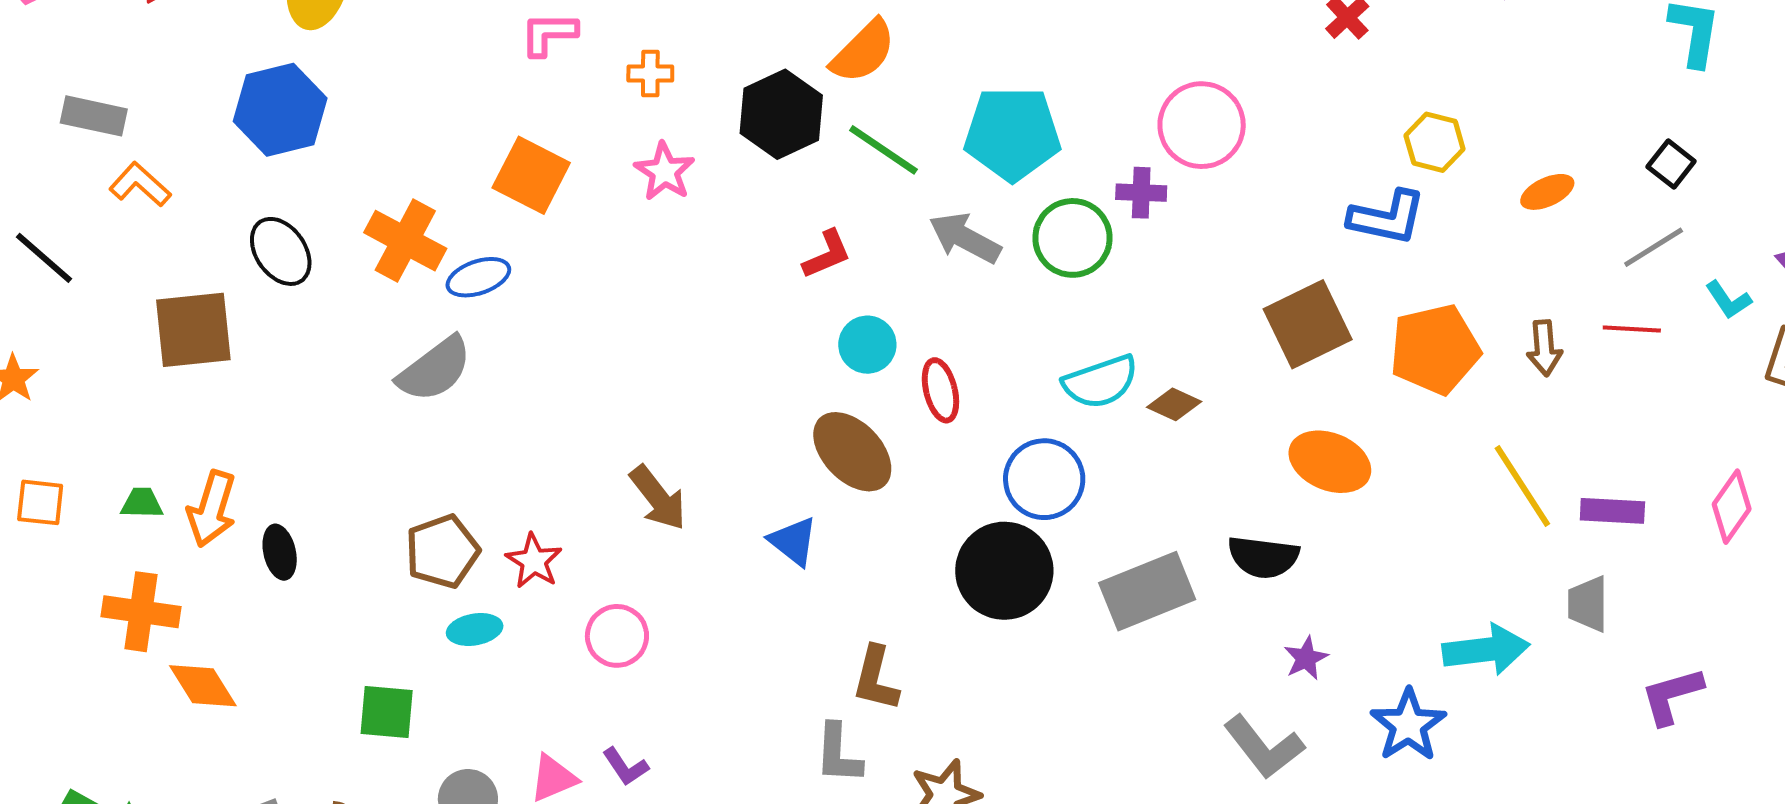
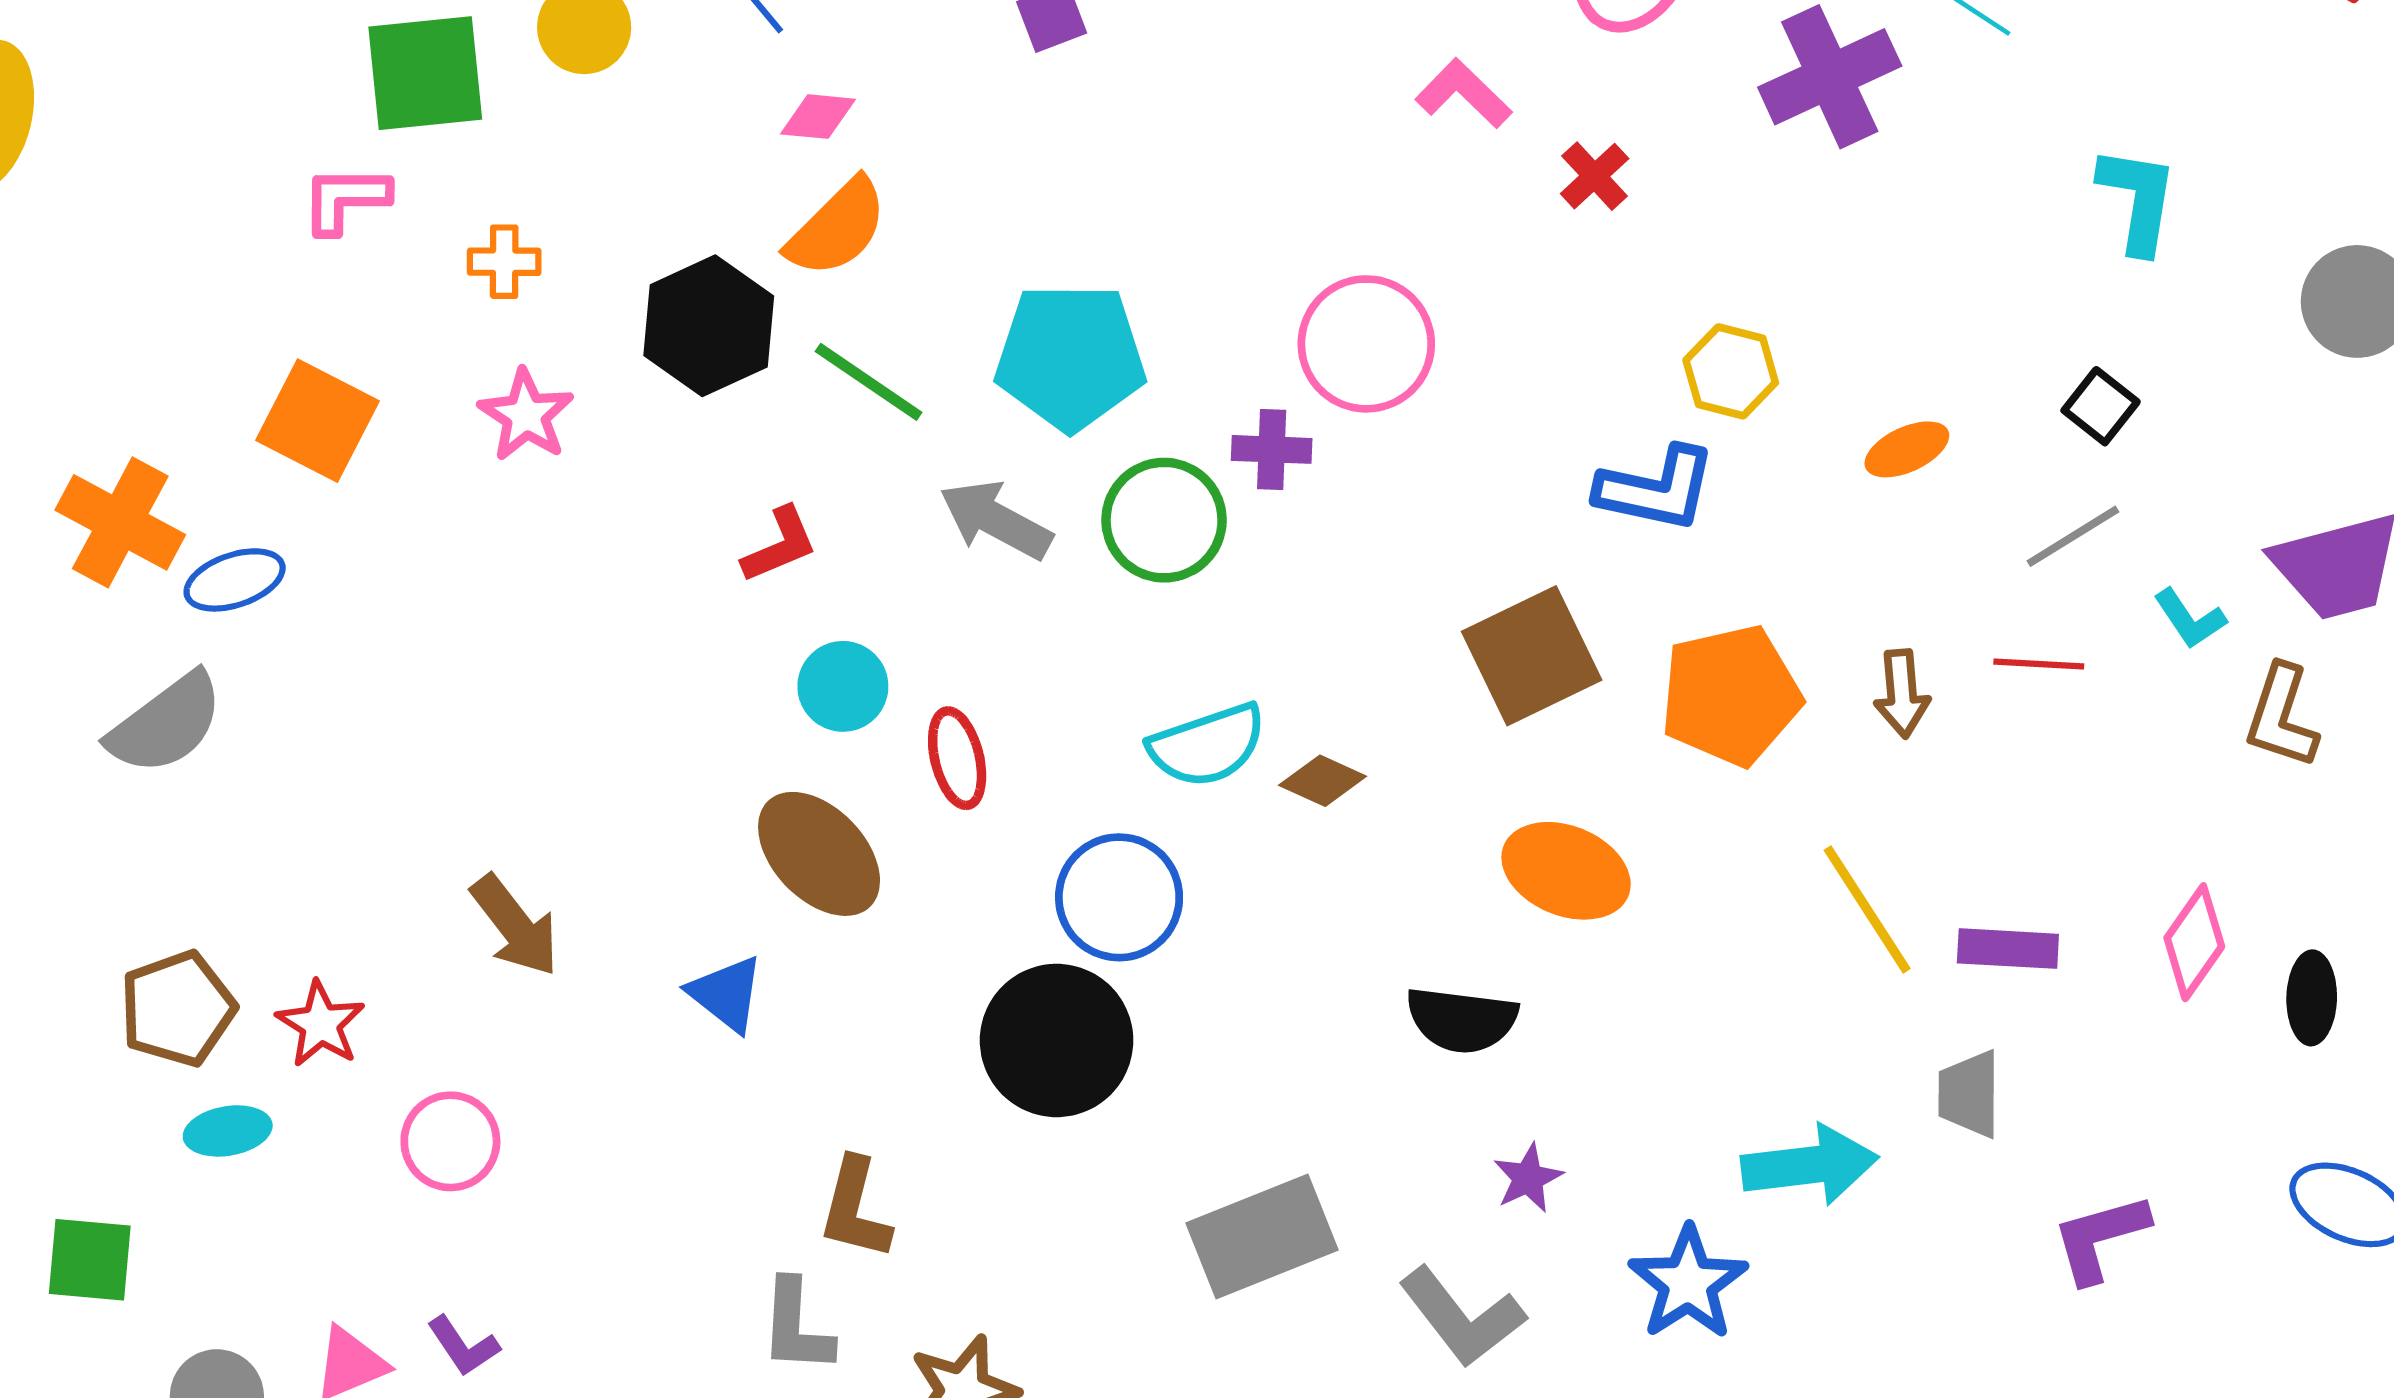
gray rectangle: (1147, 591) -> (1262, 1237), moved

